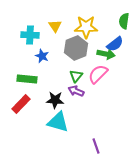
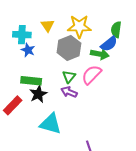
green semicircle: (124, 21) -> (116, 30), moved
blue star: (42, 56) -> (28, 50), moved
green rectangle: (27, 79) -> (31, 81), moved
black star: (55, 100) -> (38, 94), moved, turned -30

